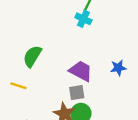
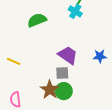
green semicircle: (32, 56) -> (37, 20), moved, turned 30

